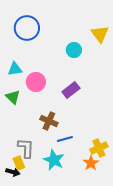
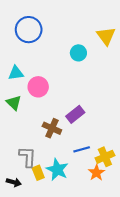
purple rectangle: (71, 90) -> (75, 114), moved
blue line: (65, 139) -> (82, 149), moved
yellow rectangle: (19, 163) -> (38, 173), moved

